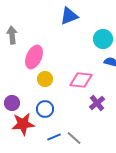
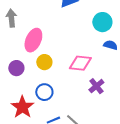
purple circle: (12, 103) -> (16, 68), moved
red star: (23, 124) -> (22, 107), turned -30

